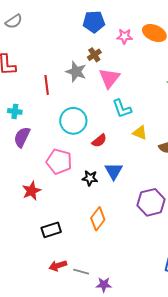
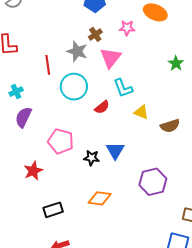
pink star: (125, 36) -> (127, 28), moved
cyan cross: (15, 111) -> (16, 92), turned -32
cyan circle: (73, 121) -> (74, 87), moved
red semicircle: (99, 141) -> (102, 107), moved
orange diamond: (98, 219) -> (100, 198), turned 60

